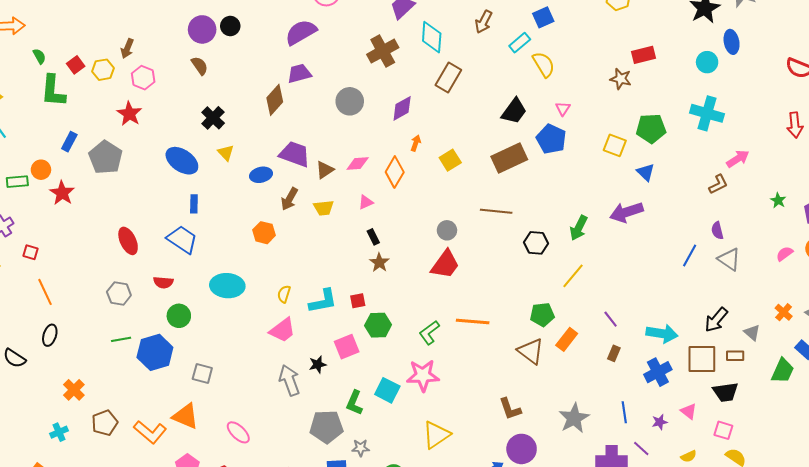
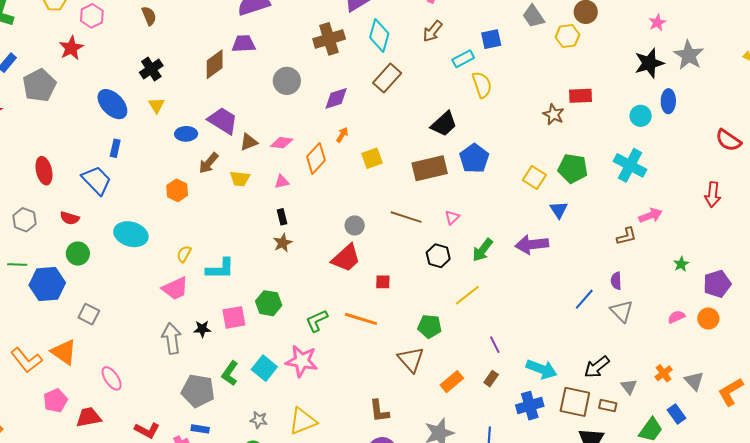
pink triangle: (563, 109) -> (452, 217), moved
red square: (358, 301) -> (383, 282), moved
orange rectangle: (567, 339) -> (452, 382), moved
gray star: (361, 448) -> (259, 420), moved

